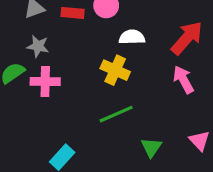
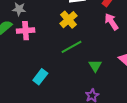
yellow cross: (115, 70) -> (68, 20), turned 30

